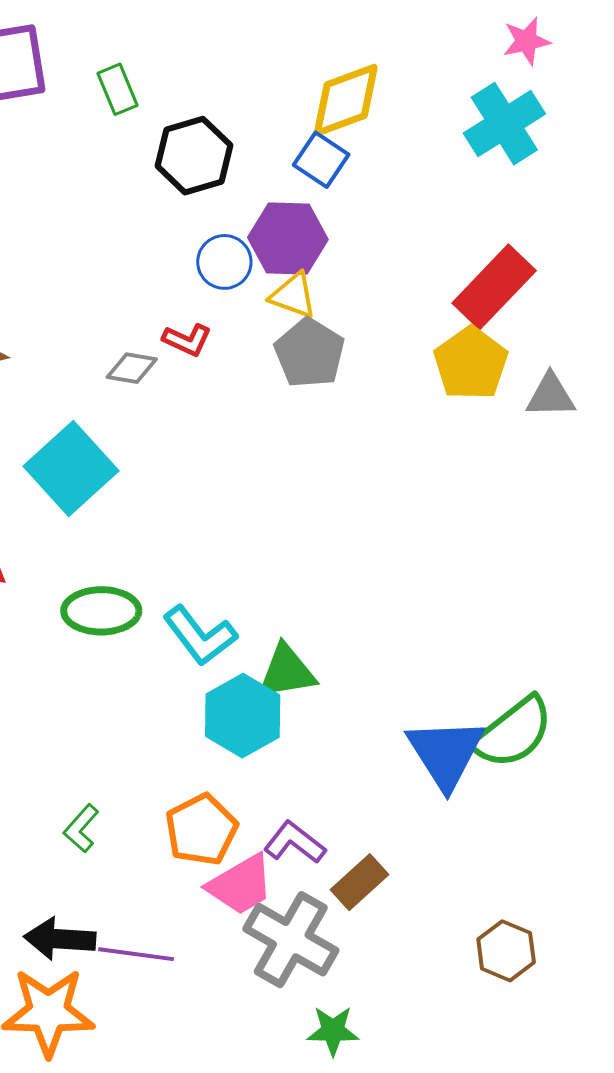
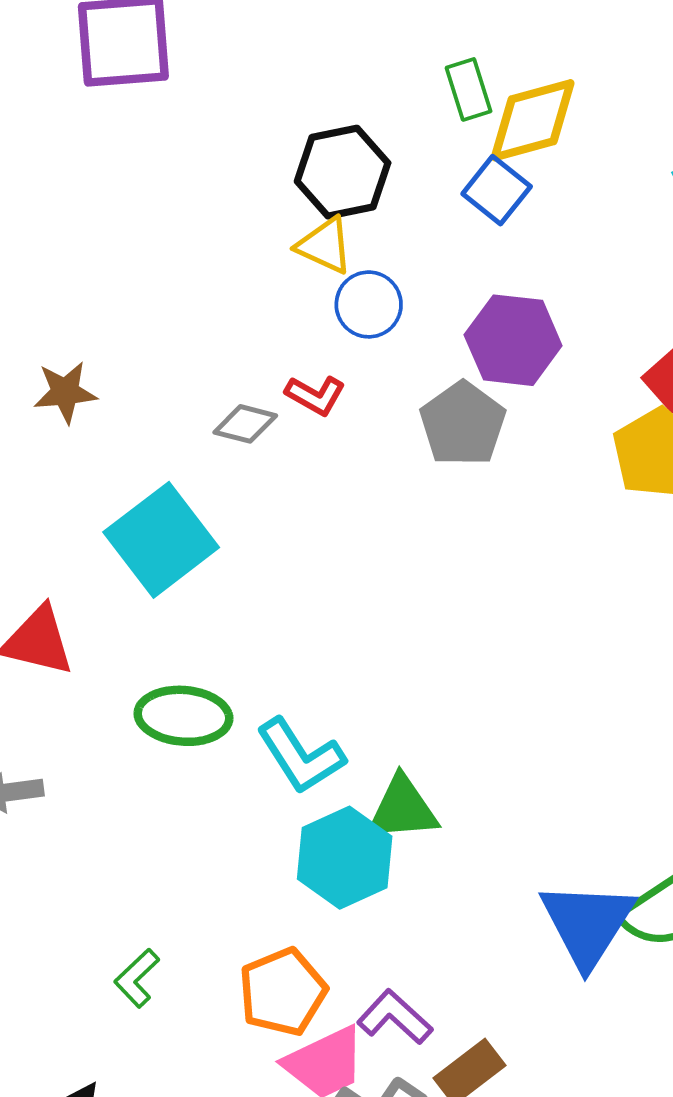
green rectangle: (117, 89) -> (469, 89), moved
purple hexagon: (288, 239) -> (513, 340), moved
yellow triangle: (293, 295) -> (325, 246), moved

